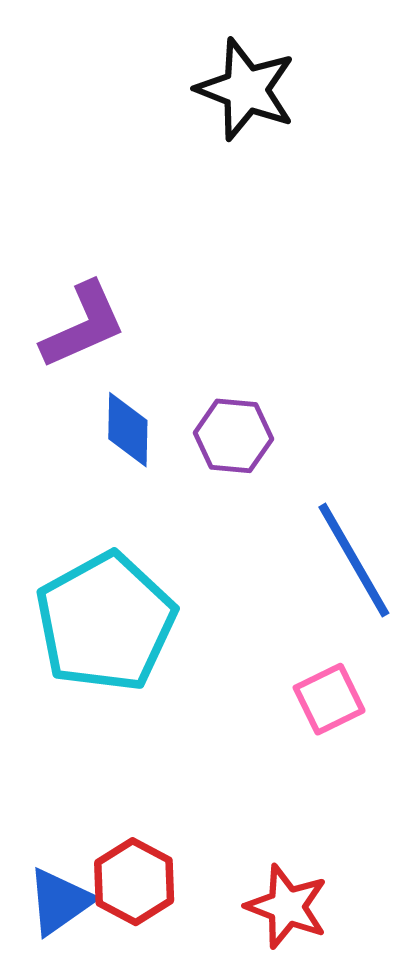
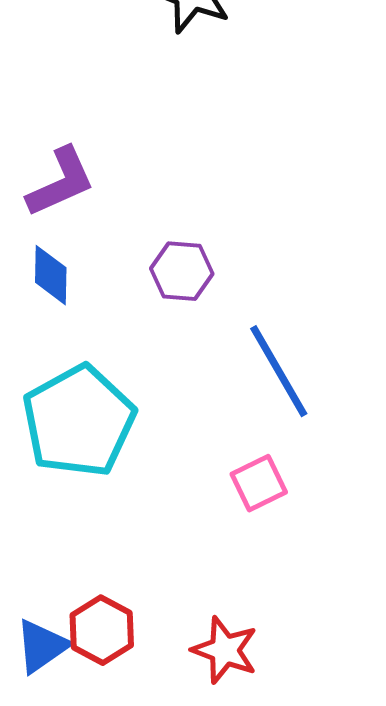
blue diamond: (128, 430) -> (51, 275), moved

